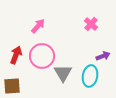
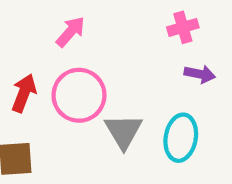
pink cross: (91, 24) -> (183, 27), turned 32
purple arrow: (103, 56) -> (200, 74), moved, turned 32

